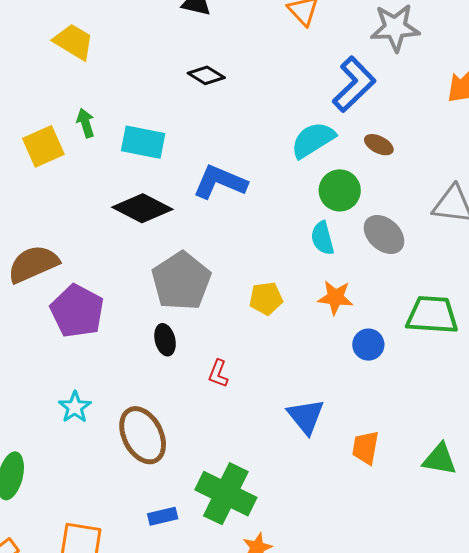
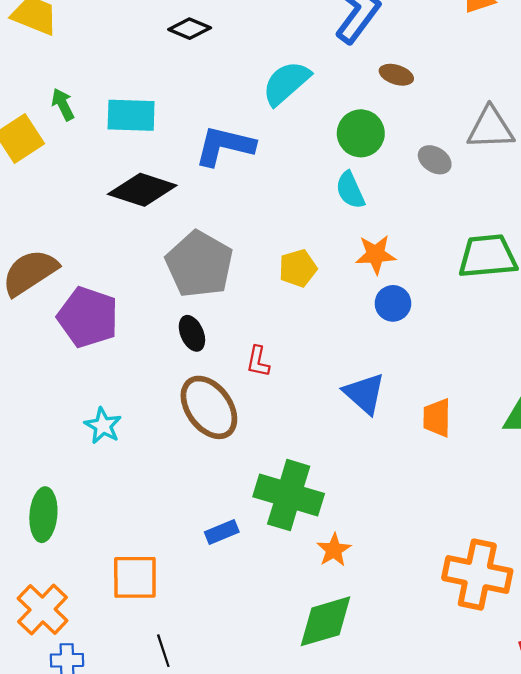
cyan semicircle: (313, 140) -> (286, 83), moved
gray ellipse: (384, 234) -> (435, 160), moved, size x0.7
blue circle: (368, 345) -> (393, 303), moved
brown ellipse: (143, 435) -> (209, 407), moved

